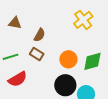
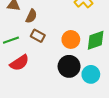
brown semicircle: (40, 35) -> (31, 16), moved

